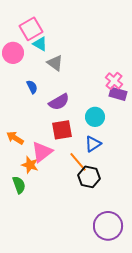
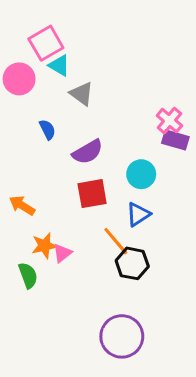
pink triangle: (42, 152) -> (62, 253), moved, size x0.6
orange star: (30, 165) -> (44, 246), turned -30
purple circle: (108, 226) -> (122, 336), moved

